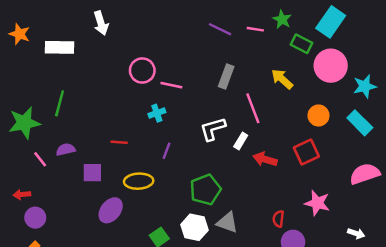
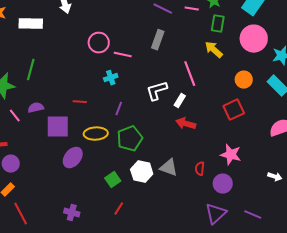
green rectangle: (301, 44) -> (218, 24), moved, turned 72
gray rectangle: (226, 77) -> (158, 40), moved
red arrow: (265, 159) -> (186, 124), moved
purple square: (92, 173) -> (58, 127), size x1.4
green pentagon: (205, 190) -> (130, 139), moved
pink star: (317, 203) -> (231, 155), moved
red semicircle: (278, 219) -> (200, 169), moved

